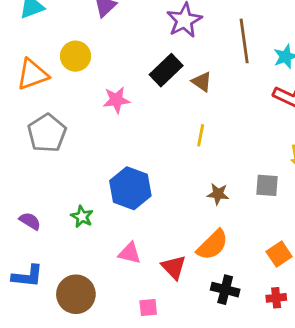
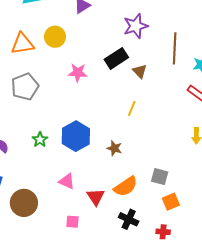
gray square: (267, 185) -> (160, 177), moved
brown star: (218, 194) -> (114, 148), moved
green star: (82, 217) -> (40, 140), moved

